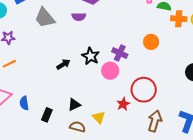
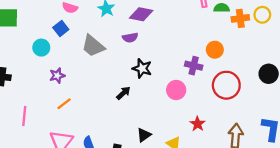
purple cross: (120, 53) -> (194, 66), moved
black star: (91, 56) -> (142, 68), moved
red circle: (144, 90) -> (226, 85), moved

